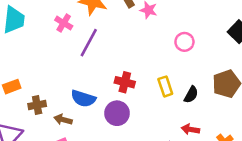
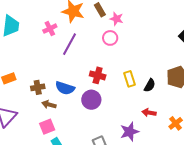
pink cross: (64, 23) -> (50, 29), turned 32
pink circle: (184, 42) -> (110, 38), moved
brown cross: (37, 105) -> (38, 87), moved

